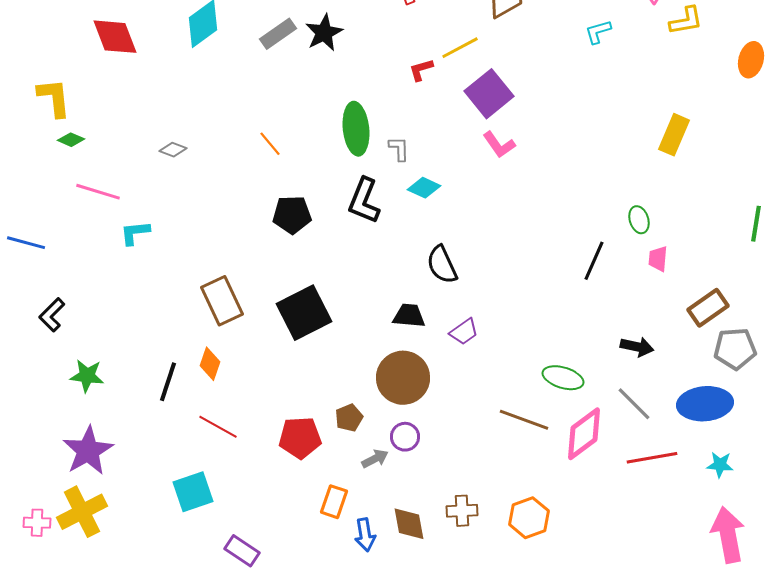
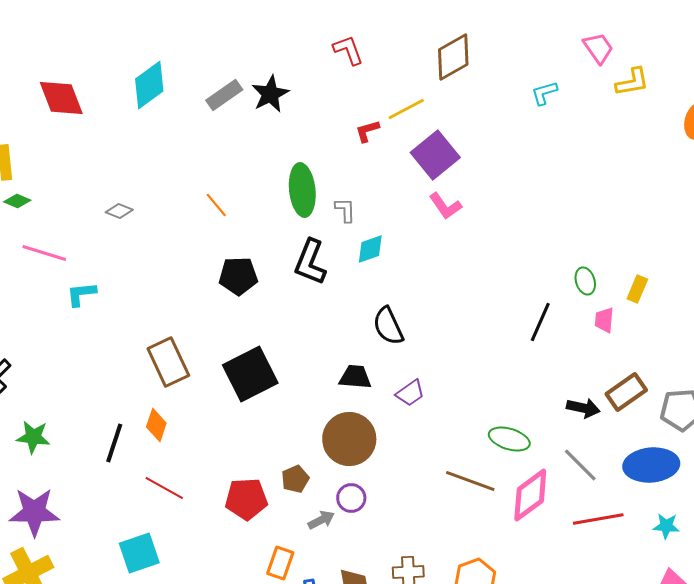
yellow rectangle: (674, 135) -> (637, 289), moved, size x0.7
cyan diamond: (424, 188) -> (370, 249), turned -44
brown rectangle: (708, 308) -> (626, 392), moved
purple star: (88, 451) -> (34, 512), turned 30

